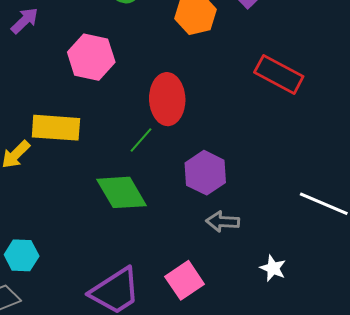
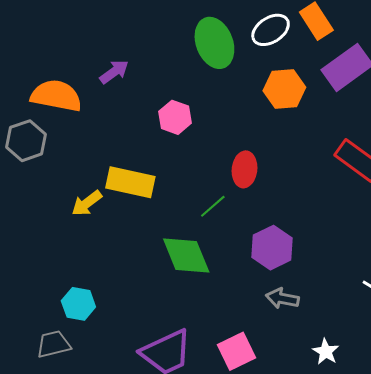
pink hexagon: (91, 57) -> (175, 117), size x0.7
red ellipse: (167, 99) -> (245, 169), size x0.7

